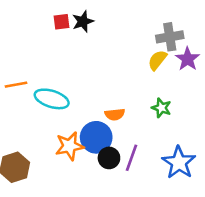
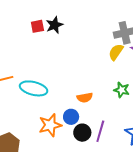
blue circle: (96, 137) -> (71, 117), size x0.6

